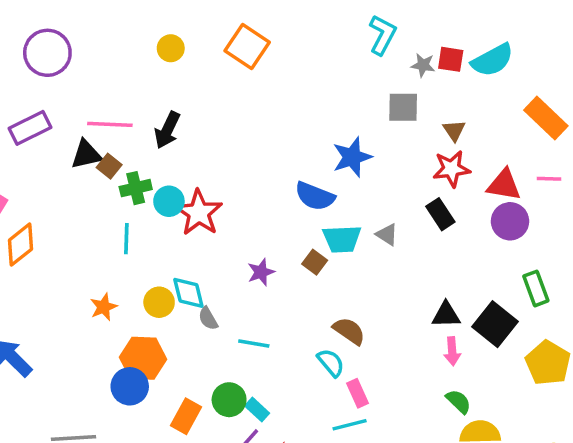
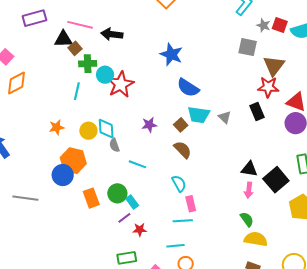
black arrow: (167, 130) -> (112, 34), turned 60
brown triangle: (454, 130) -> (274, 66), size x1.6
blue star: (352, 157) -> (171, 54), moved, turned 30
brown semicircle: (349, 331) -> (183, 150), moved
orange rectangle: (186, 416) -> (91, 198), turned -60

